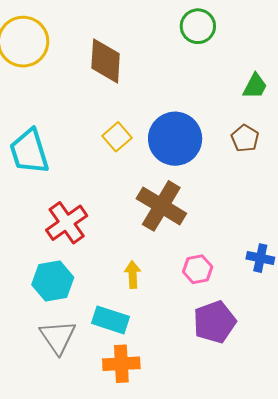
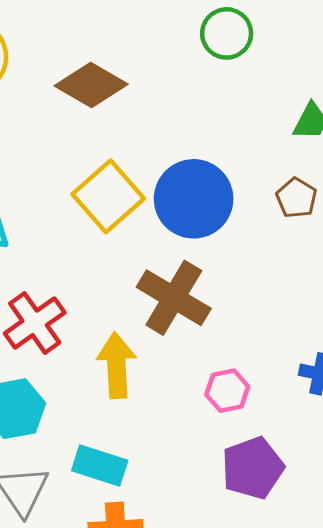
brown diamond: (106, 61) -> (91, 85), turned -63
yellow square: (117, 137) -> (108, 196), size x1.6
yellow arrow: (133, 275) -> (117, 365), moved, size x1.6

